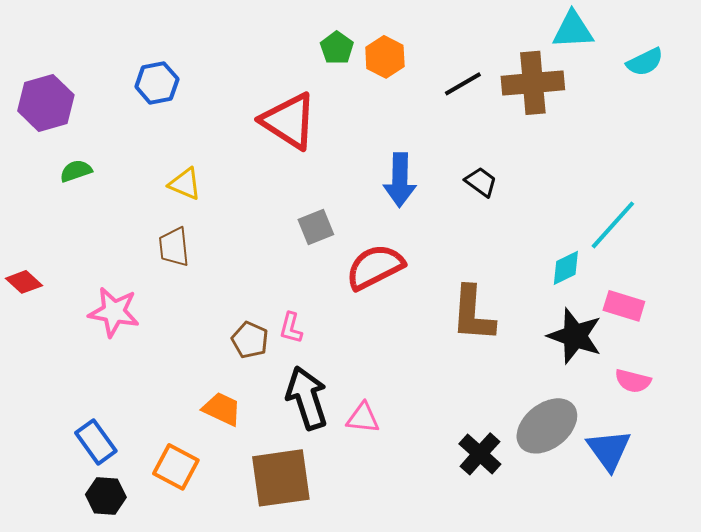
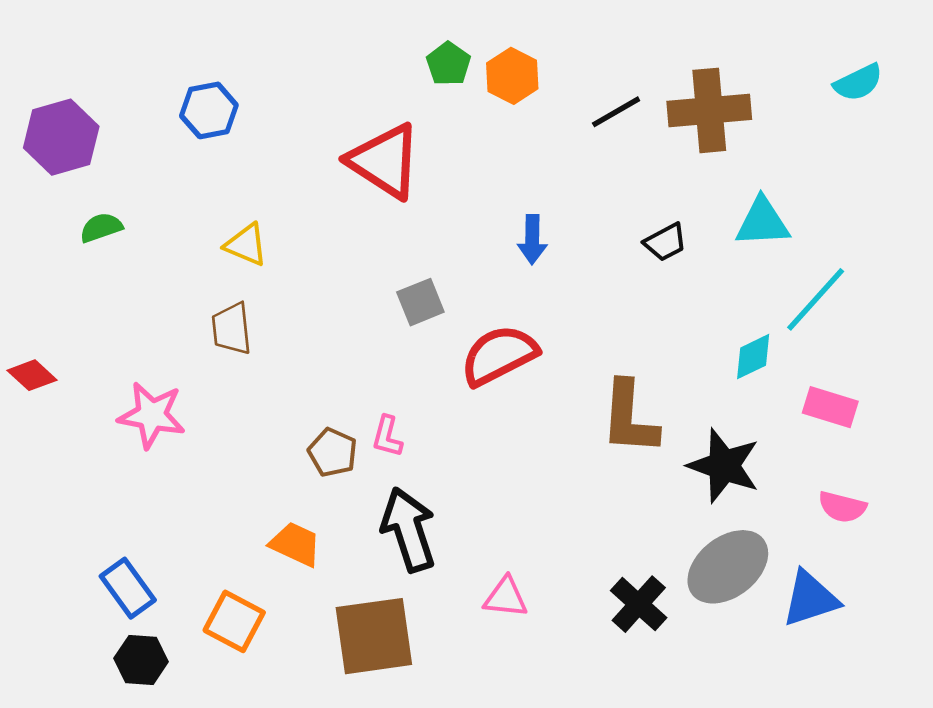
cyan triangle: (573, 30) -> (762, 222), moved
blue arrow: (400, 180) -> (532, 240), size x0.7
black trapezoid: (481, 182) -> (665, 242), moved, turned 116
black star: (575, 336) -> (724, 466), moved
pink triangle: (363, 418) -> (506, 597), moved
blue triangle: (609, 450) -> (810, 599), turned 48

